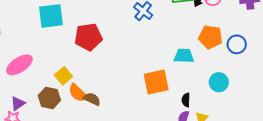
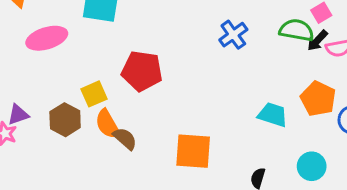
red pentagon: (88, 37) -> (142, 71), moved
pink ellipse: (19, 65) -> (47, 38), moved
orange square: (156, 82) -> (193, 151), moved

